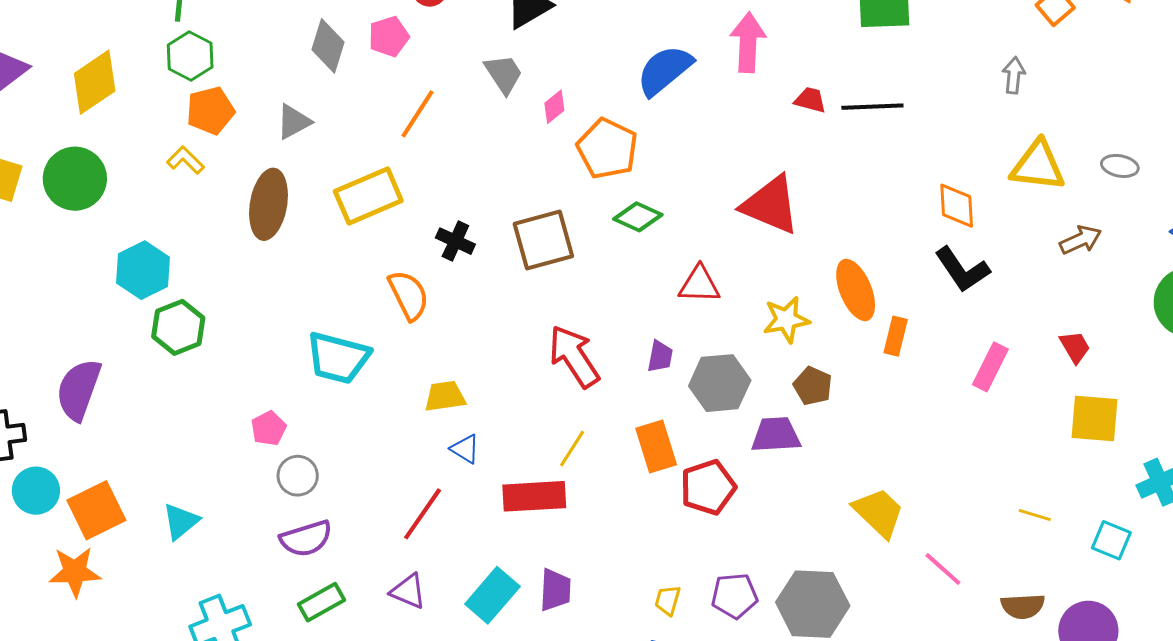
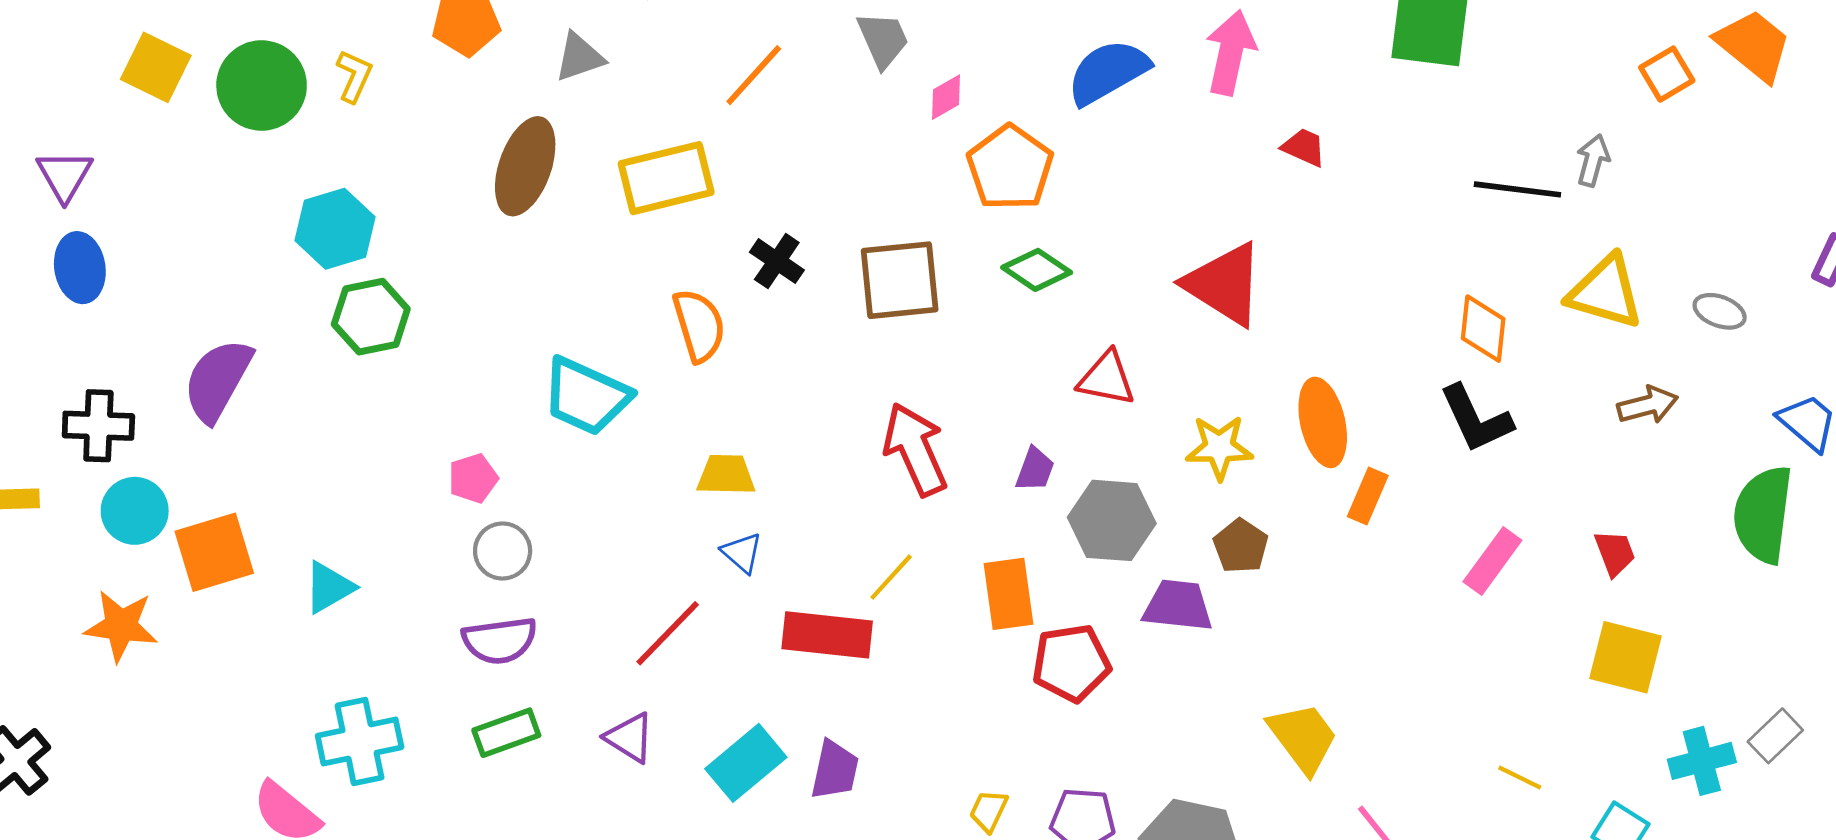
black line: (872, 107) -> (1517, 189), moved
yellow L-shape: (185, 160) -> (354, 76), moved, turned 60
orange star: (75, 572) -> (121, 626), moved

